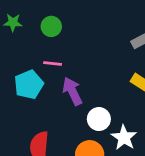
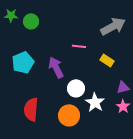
green circle: (51, 26) -> (31, 21), moved
pink line: (53, 63) -> (79, 46), moved

